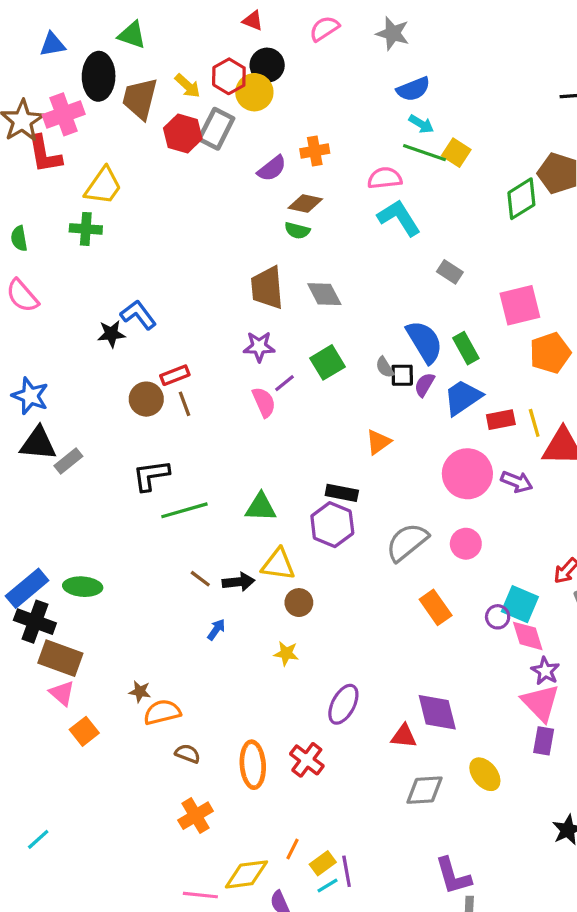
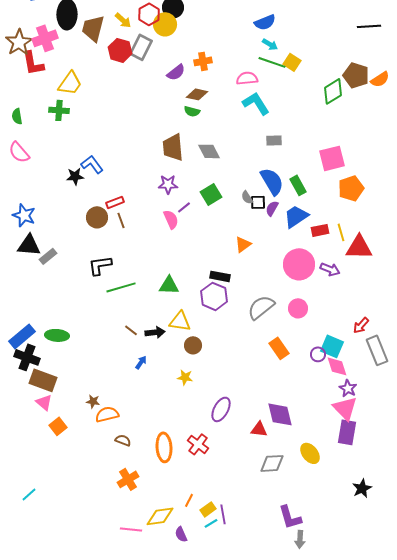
gray rectangle: (450, 272) -> (274, 140), moved, turned -35
purple rectangle: (544, 741) -> (347, 432), size x1.4

